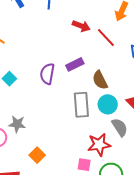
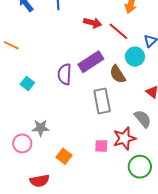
purple rectangle: (75, 64) -> (91, 62), size x1.4
cyan circle: (108, 104) -> (135, 57), moved
pink square: (84, 165) -> (101, 146), moved

